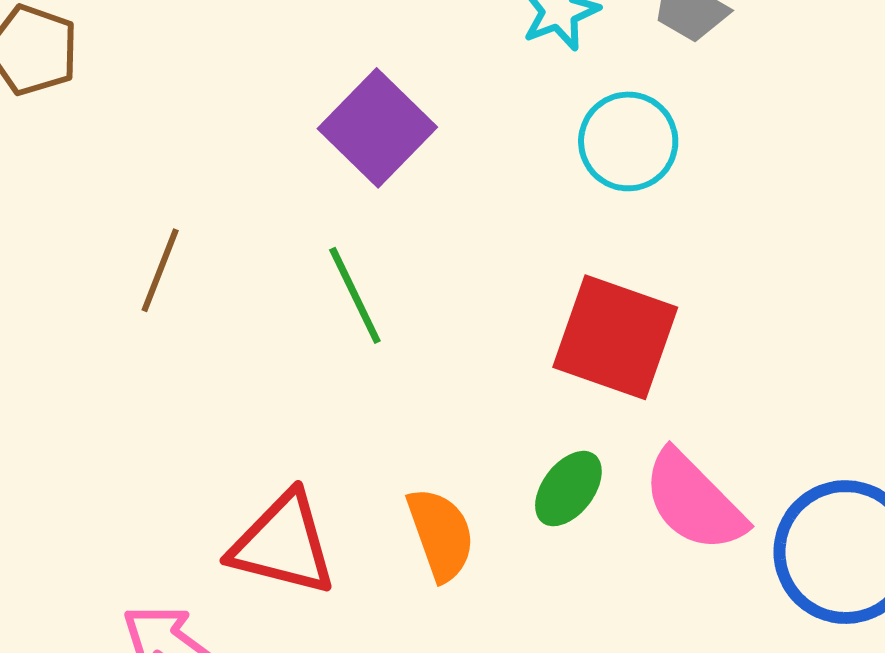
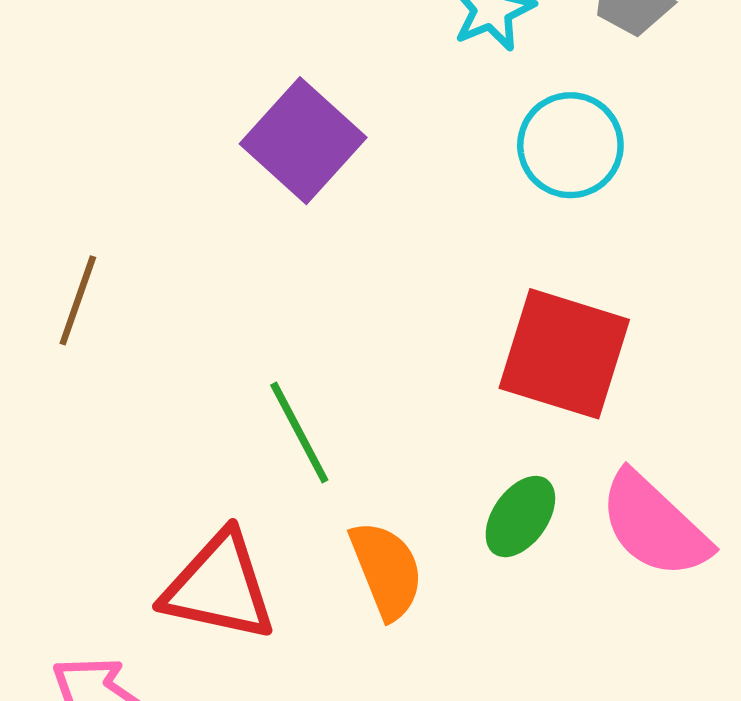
green line: (355, 295) -> (299, 433), moved

